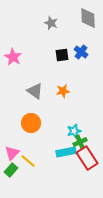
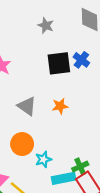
black square: (62, 55) -> (59, 63), size x1.5
cyan star: (74, 131) -> (43, 159), moved

